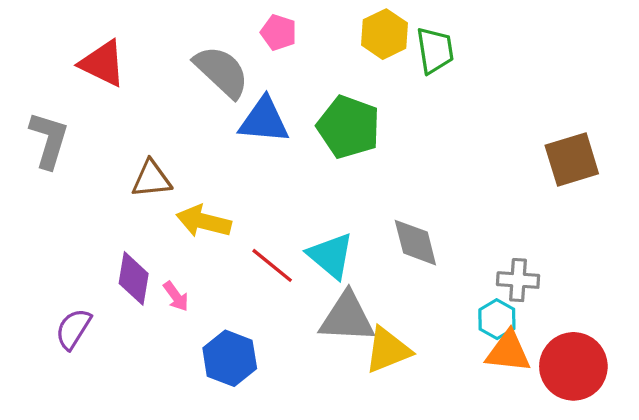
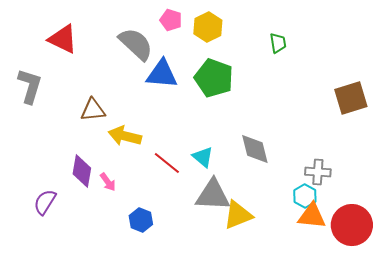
yellow hexagon: (384, 34) -> (208, 27), moved
green trapezoid: (435, 50) -> (278, 43), moved, size x0.7
cyan triangle: (331, 256) -> (203, 157), size x0.7
blue hexagon: (230, 358) -> (141, 220), size x0.7

